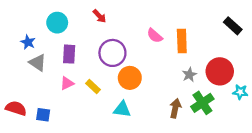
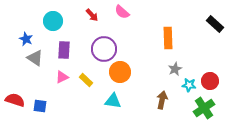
pink semicircle: (155, 36) -> (122, 12), moved
red circle: (220, 71) -> (210, 81), moved, size x0.7
cyan star: (240, 92) -> (189, 85), moved
green cross: (202, 103) -> (204, 108), moved

